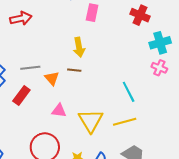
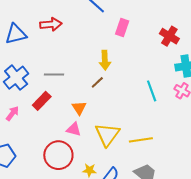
brown line: (74, 70) -> (97, 82), turned -56
orange triangle: (52, 78) -> (79, 108), moved
cyan line: (129, 92) -> (152, 91), moved
pink triangle: (59, 111) -> (74, 129), moved

